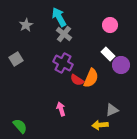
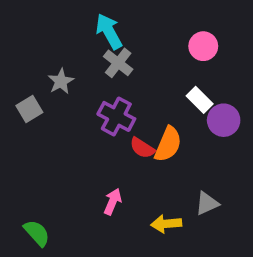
gray star: (26, 25) -> (61, 81), moved
pink arrow: (61, 109) -> (113, 202), turned 40
yellow arrow: (100, 125) -> (166, 224), moved

